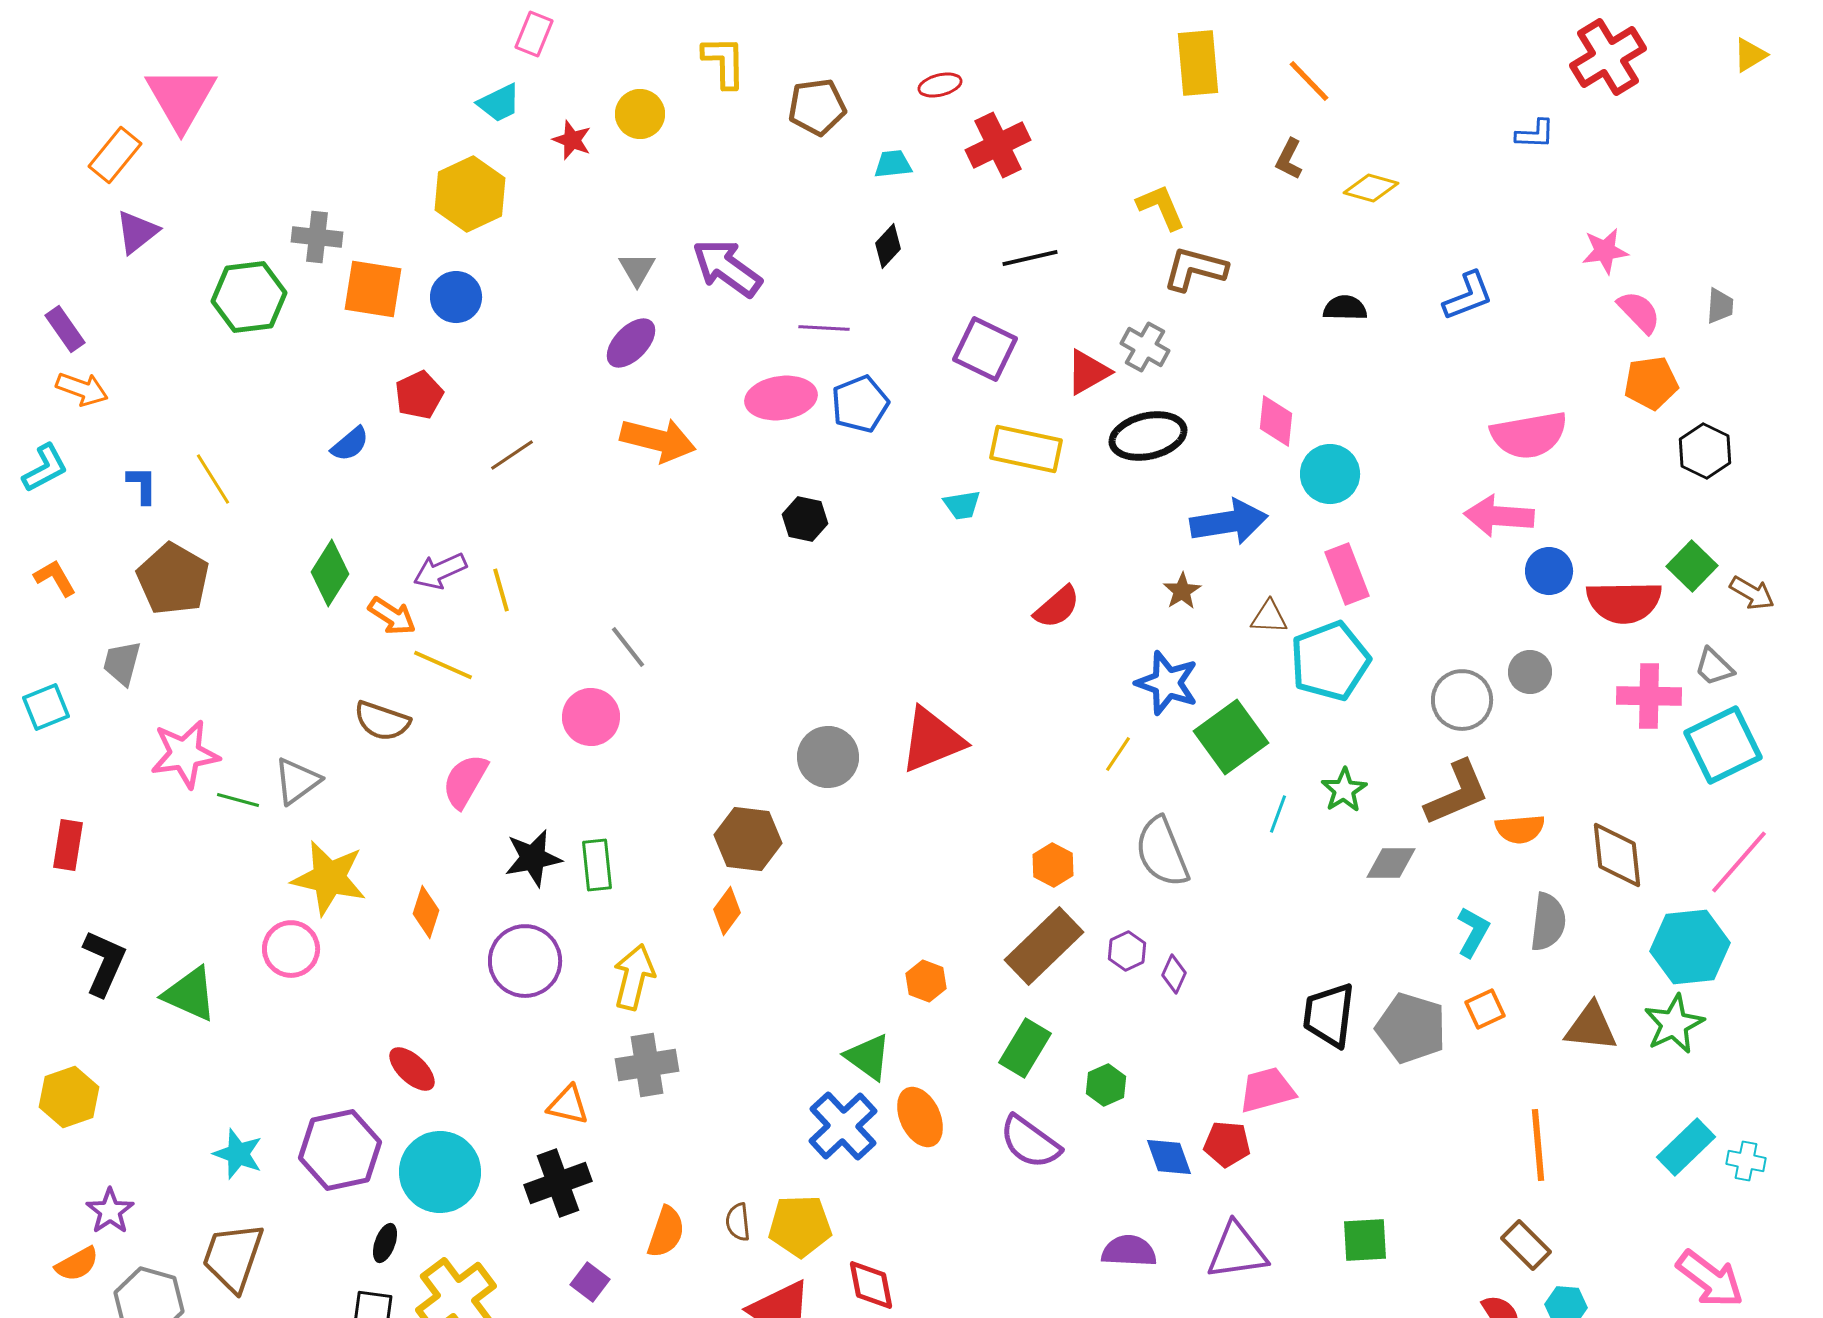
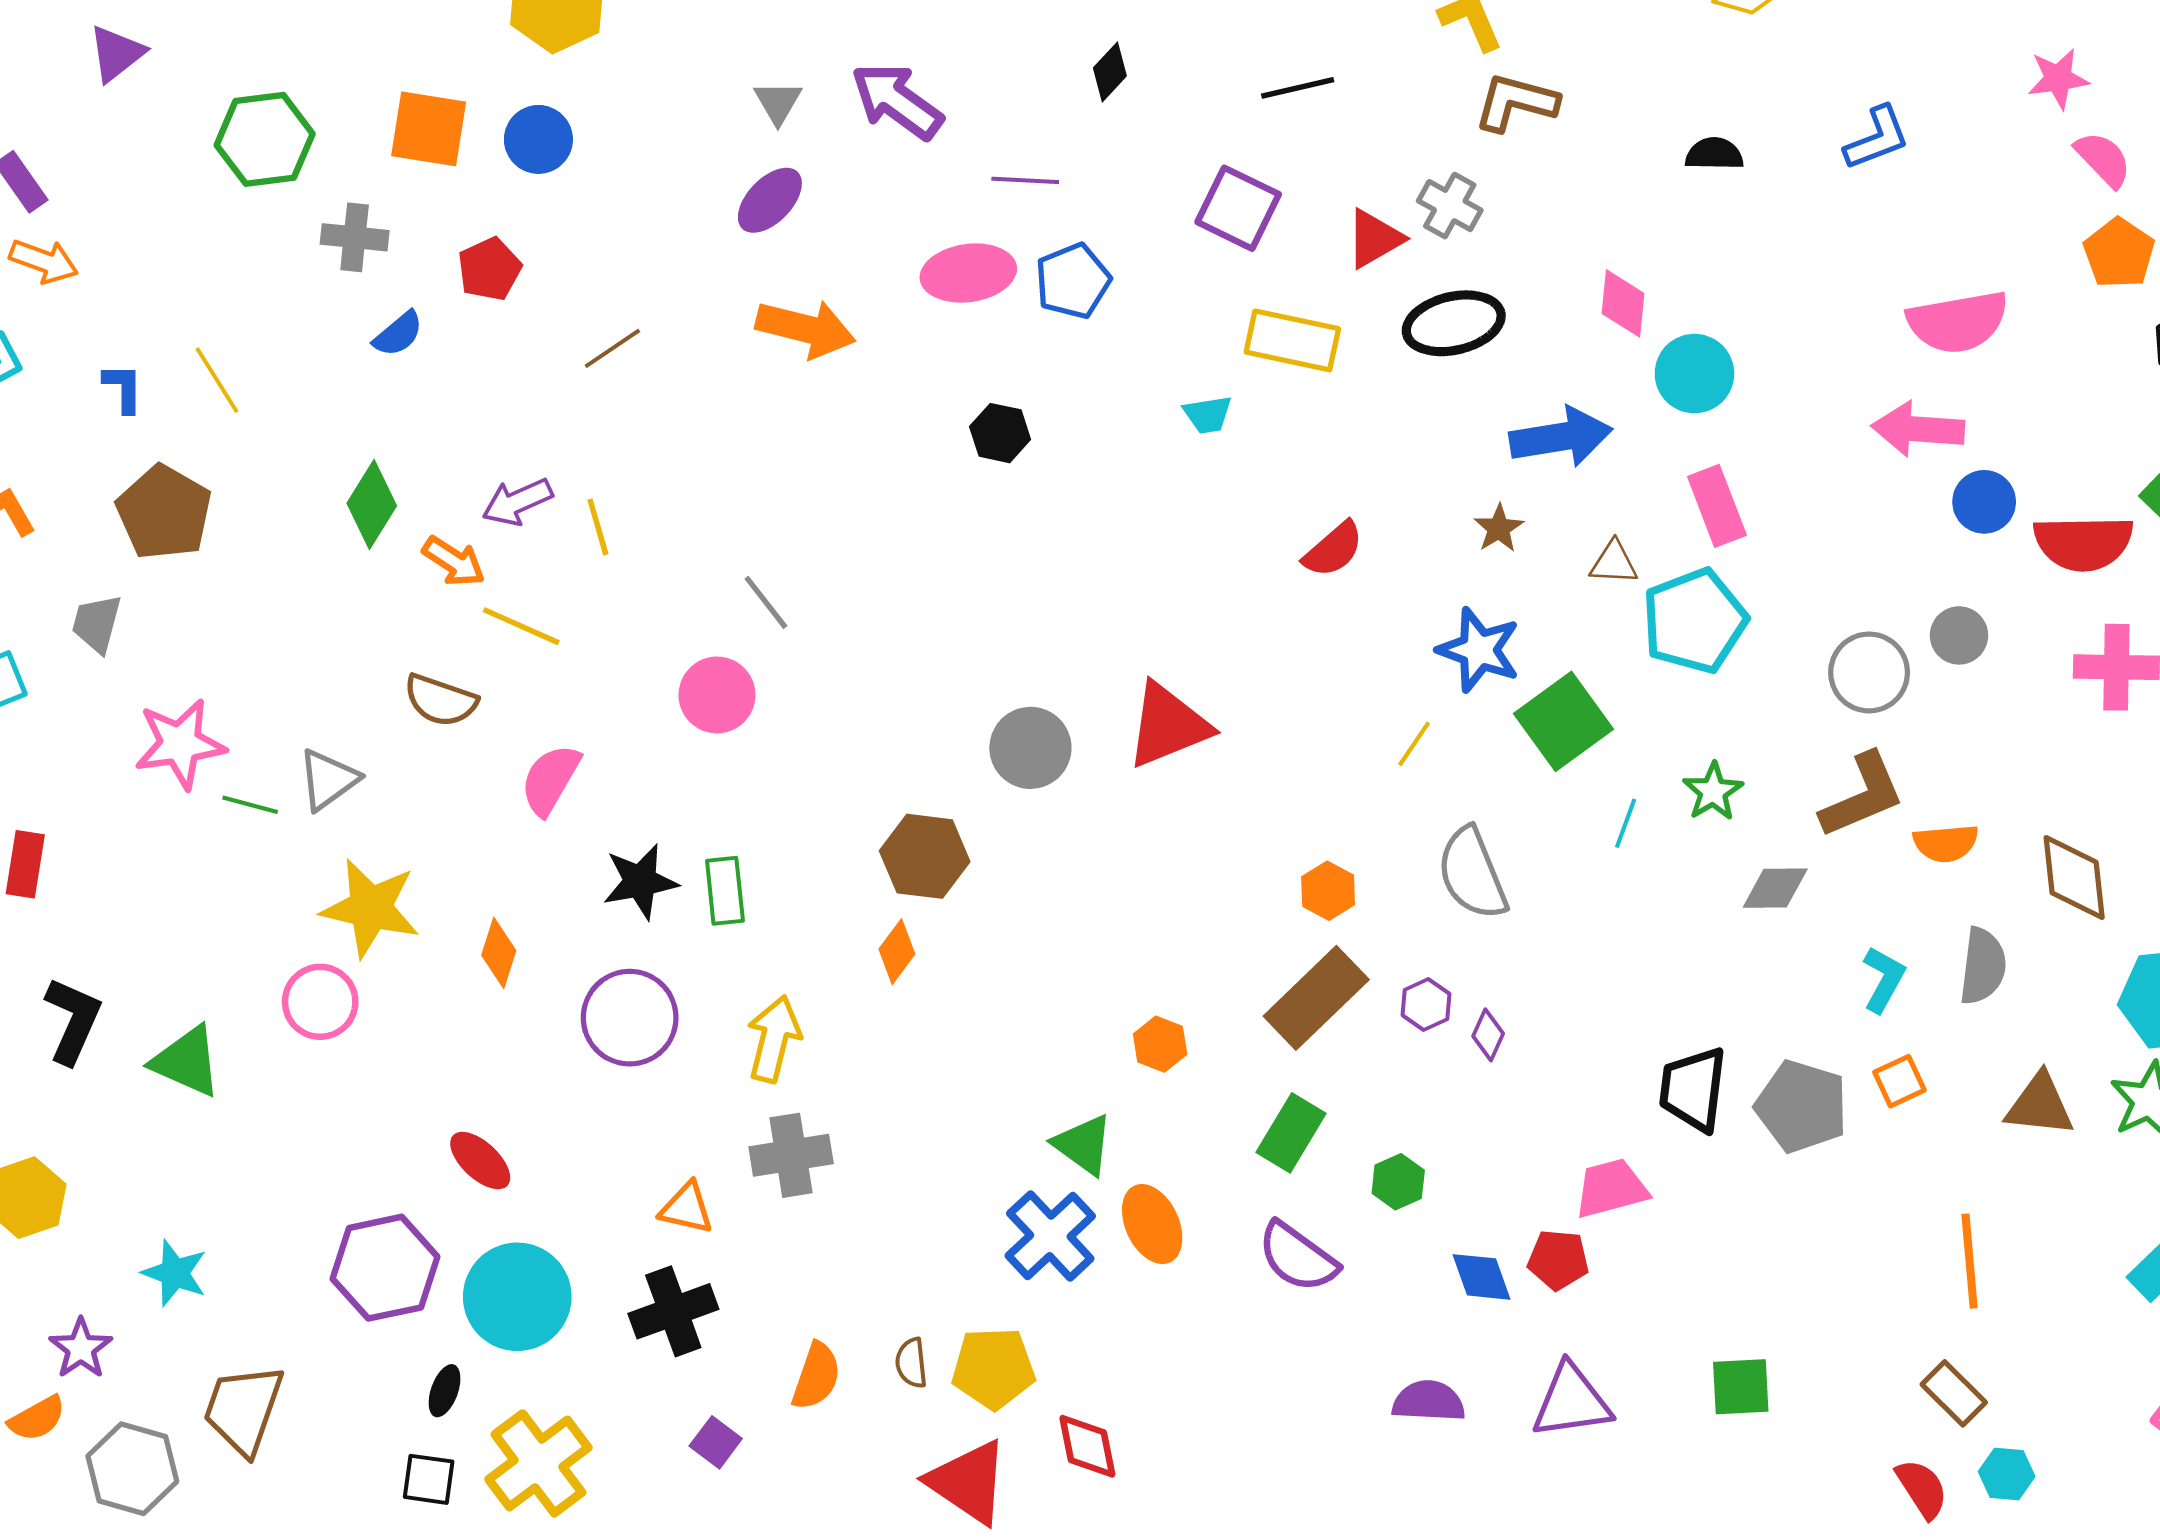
gray cross: (317, 237) -> (355, 237), moved
orange pentagon: (1651, 383) -> (2119, 253), turned -30
cyan star: (238, 1154) -> (175, 1273), moved

